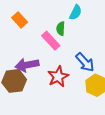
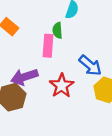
pink rectangle: (51, 41) -> (48, 46), turned 54

